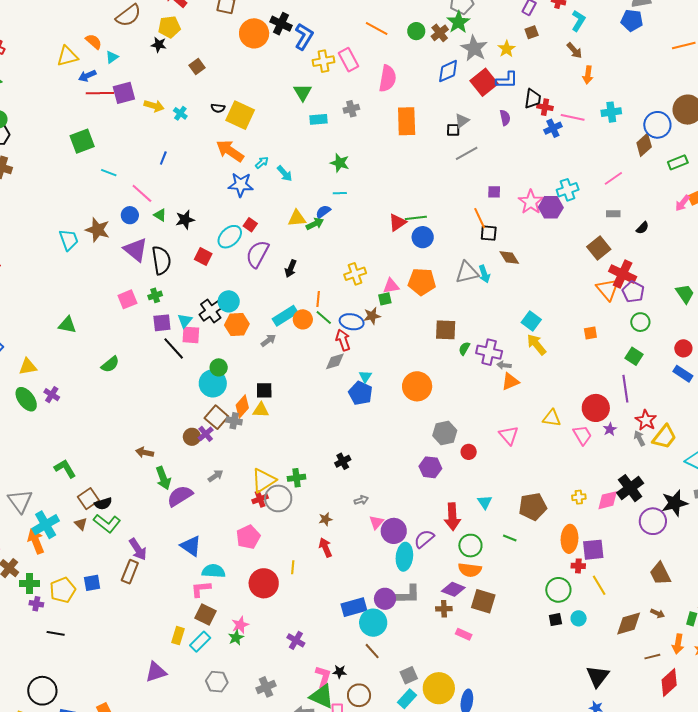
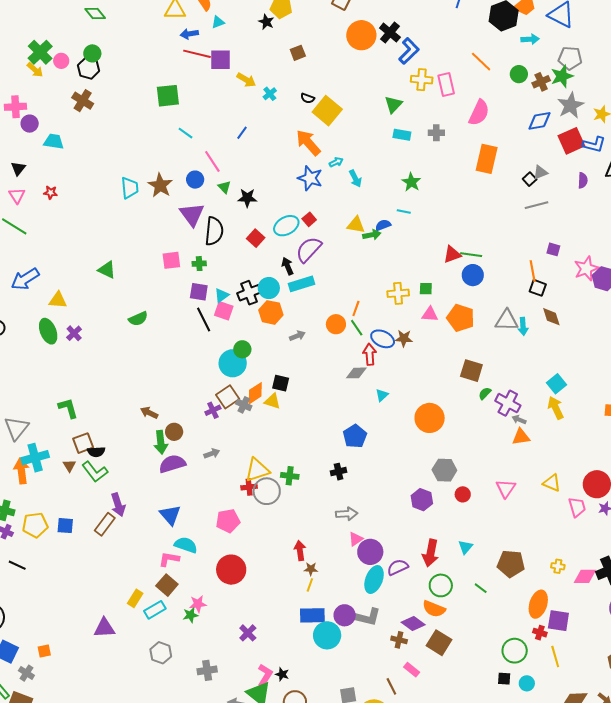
black square: (453, 130) -> (530, 179), turned 32
black arrow: (291, 269) -> (288, 266), moved, turned 120
green square: (385, 299) -> (426, 289), moved
cyan rectangle: (285, 316) -> (302, 284), moved
blue pentagon: (360, 393) -> (355, 436), moved
brown circle: (192, 437) -> (174, 432), moved
gray arrow: (361, 500) -> (347, 514), size x1.5
brown star: (325, 519) -> (311, 569), moved
yellow line: (293, 567) -> (310, 585), moved
brown line: (372, 651) -> (391, 686), moved

